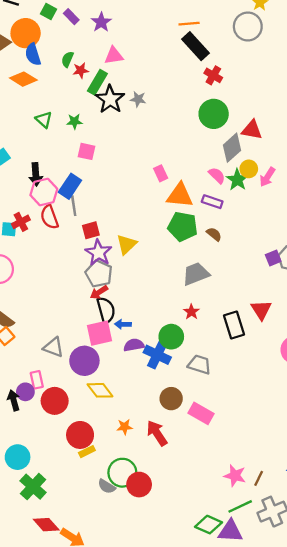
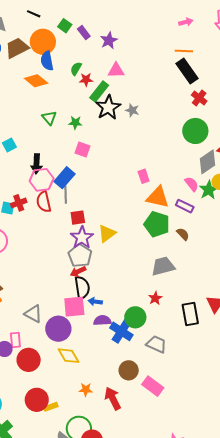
red circle: (80, 435) -> (37, 400), moved

